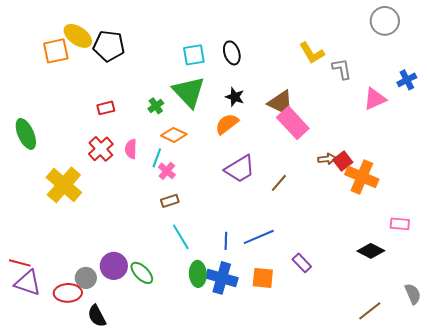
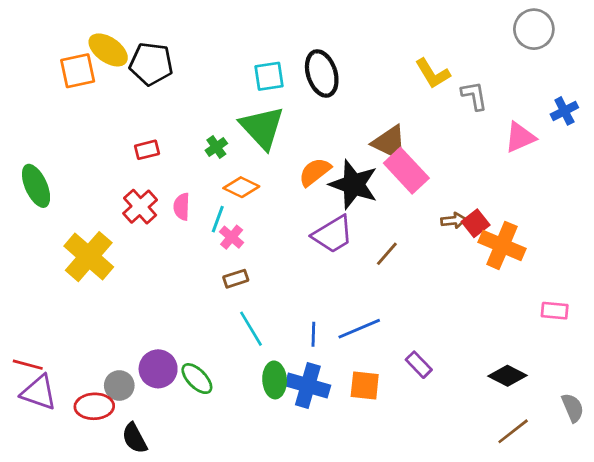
black ellipse: (232, 53) -> (322, 73), size x1.4
black star: (235, 97) -> (354, 184), moved, size x1.8
black diamond: (371, 251) -> (508, 376), moved

